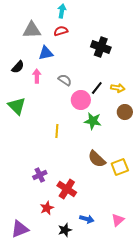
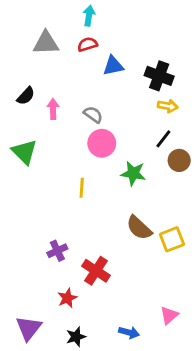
black cross: (101, 47) -> (159, 76), moved
blue triangle: (46, 53) -> (113, 66), moved
black line: (97, 88) -> (163, 139), moved
yellow arrow: (118, 88) -> (168, 106), moved
pink circle: (81, 100) -> (102, 143), moved
blue arrow: (87, 219) -> (129, 332), moved
purple triangle: (20, 229) -> (29, 328), turned -30
black star: (65, 230) -> (76, 337), moved

